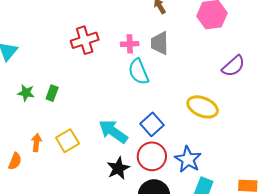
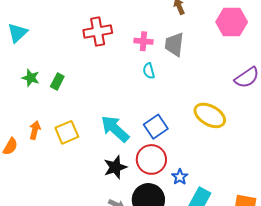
cyan semicircle: (139, 72) -> (149, 71), size x0.6
blue star: (188, 159) -> (180, 177), moved, size x0.6

